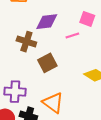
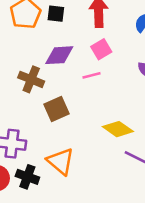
pink square: (87, 19) -> (101, 49), moved, turned 35

